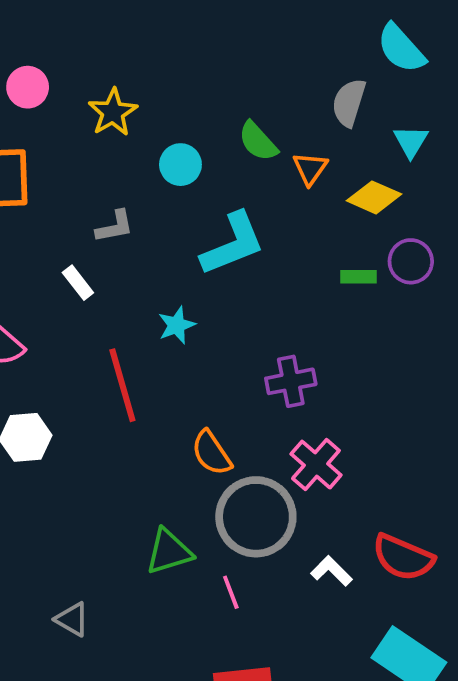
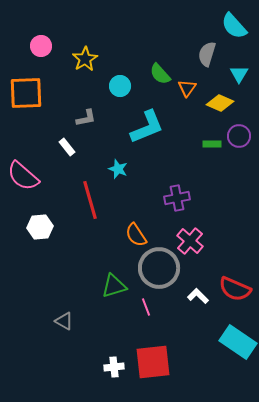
cyan star: (177, 325) -> (118, 169), turned -30

